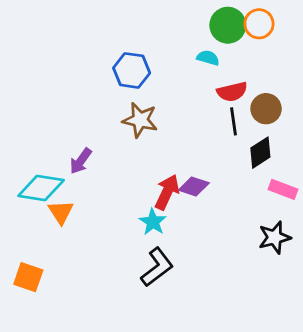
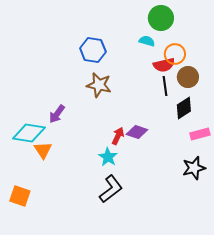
orange circle: (259, 24) -> (175, 54), moved
pink rectangle: (283, 189) -> (200, 134), turned -36
red arrow: (167, 192) -> (118, 136), size x0.7

